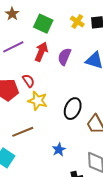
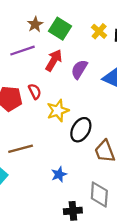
brown star: (12, 14) -> (35, 24), moved
yellow star: (38, 101) -> (58, 111), moved, turned 30

